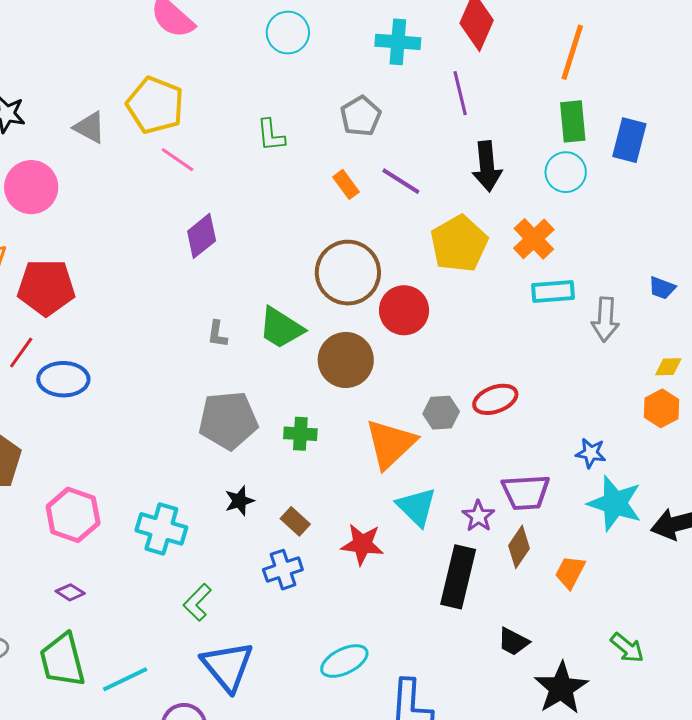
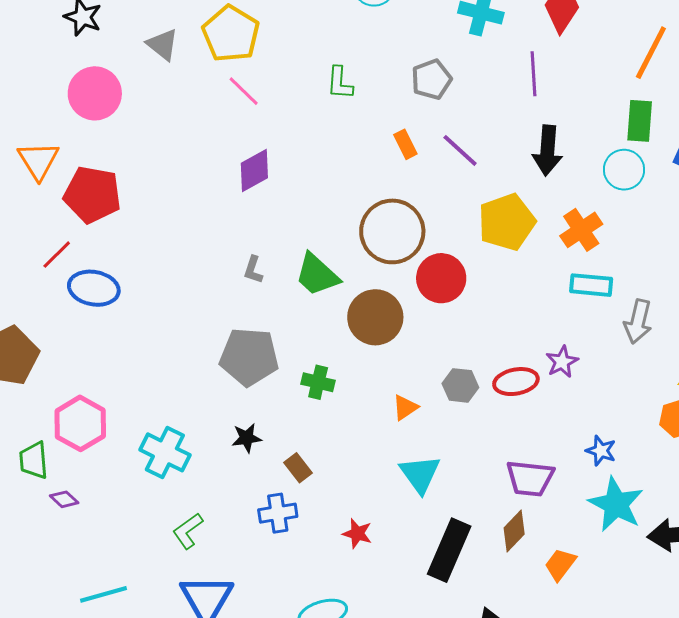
orange triangle: (390, 444) -> (405, 407), size x0.5
purple star: (478, 516) -> (562, 362), moved
red star: (362, 544) -> (357, 534), moved, size x0.7
green trapezoid: (62, 660) -> (34, 460), moved, size x0.7

